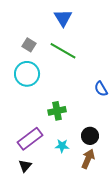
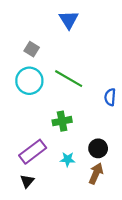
green line: (63, 51) -> (69, 79), moved
blue semicircle: (101, 89) -> (110, 97), turned 35

